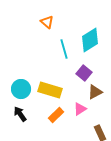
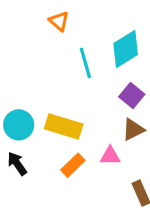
purple square: (84, 73) -> (132, 95), moved
pink triangle: (80, 109) -> (110, 156), turned 32

